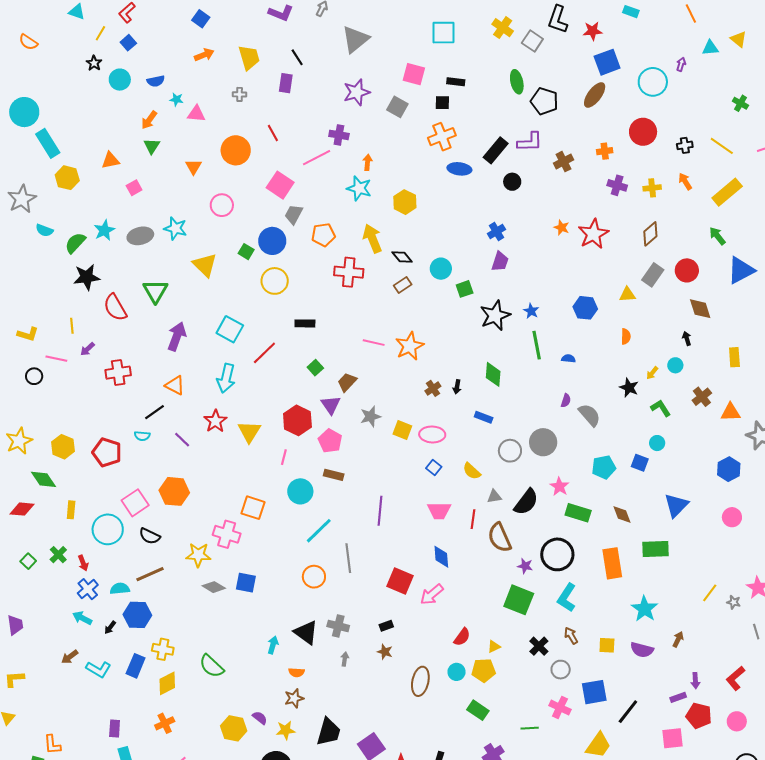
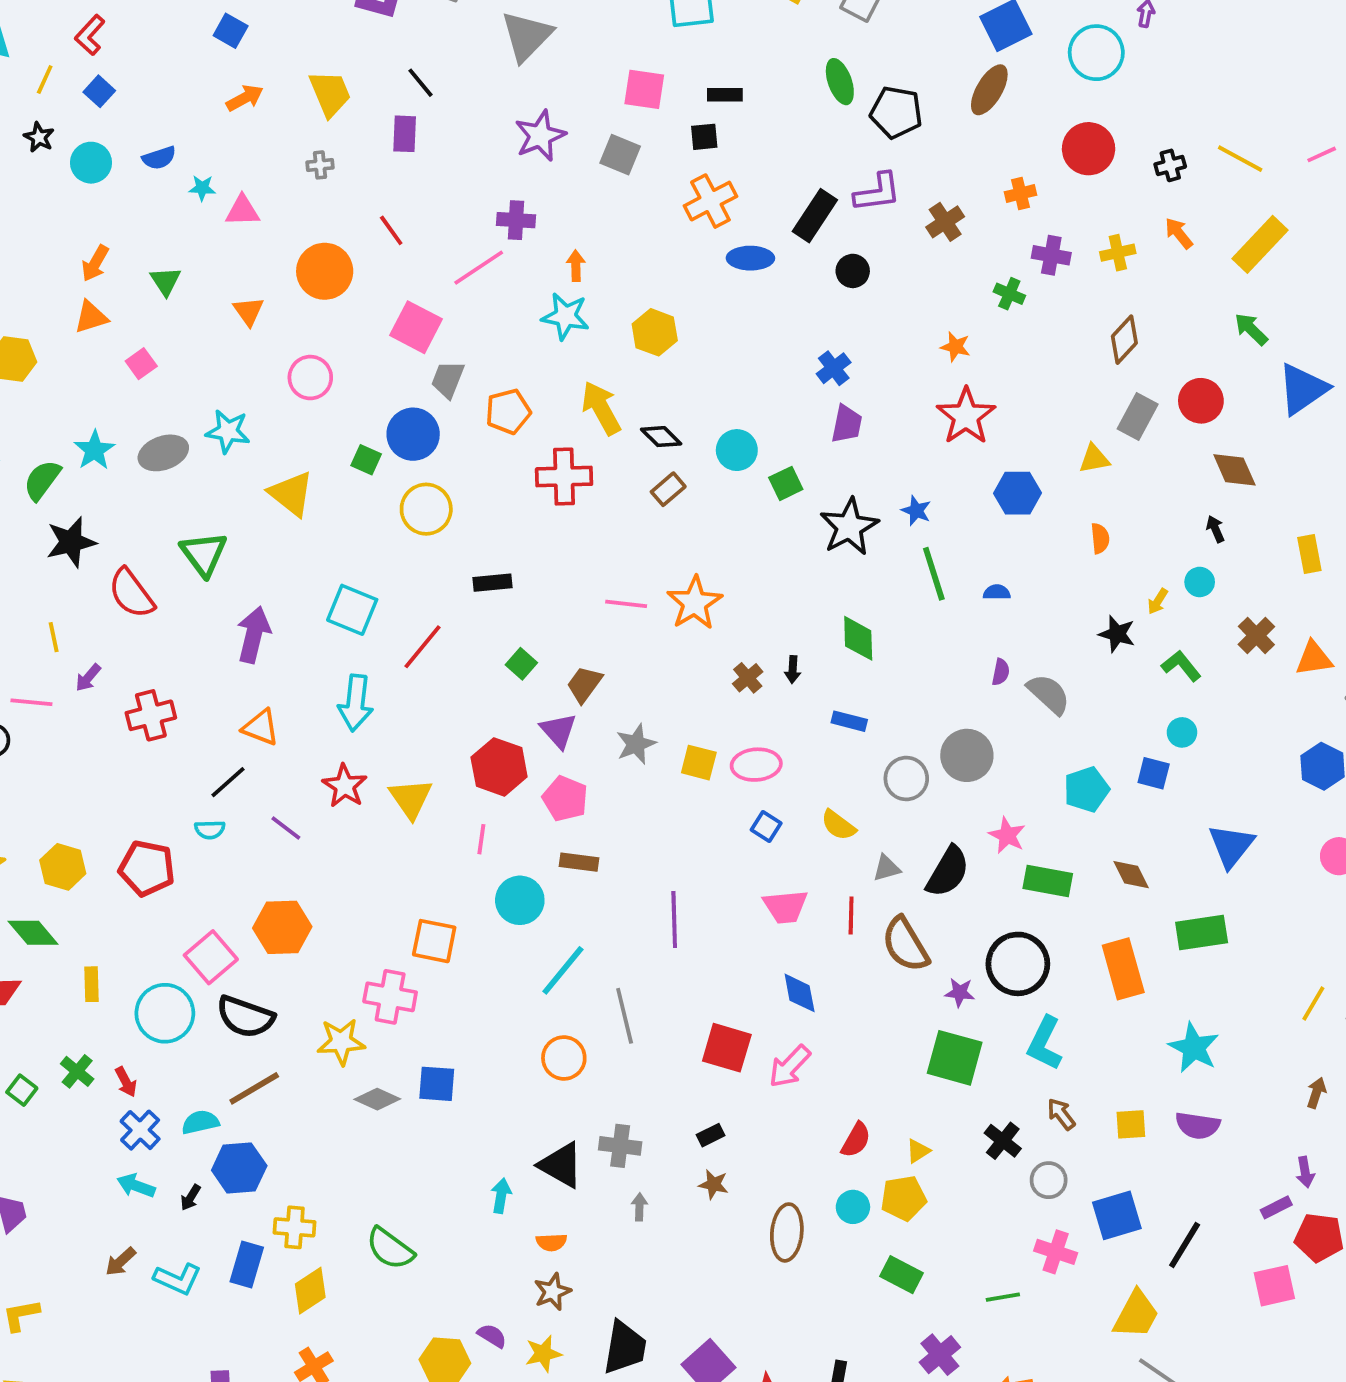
green cross: (740, 103) -> (1009, 294), moved
orange arrow: (149, 120) -> (95, 263), moved
red star: (593, 234) -> (966, 416), moved
black semicircle: (150, 536) -> (245, 1017), size x1.4
brown arrow: (678, 639) -> (1316, 1093), moved

